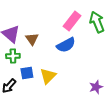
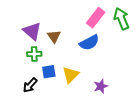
purple star: (96, 87) -> (101, 86), moved

